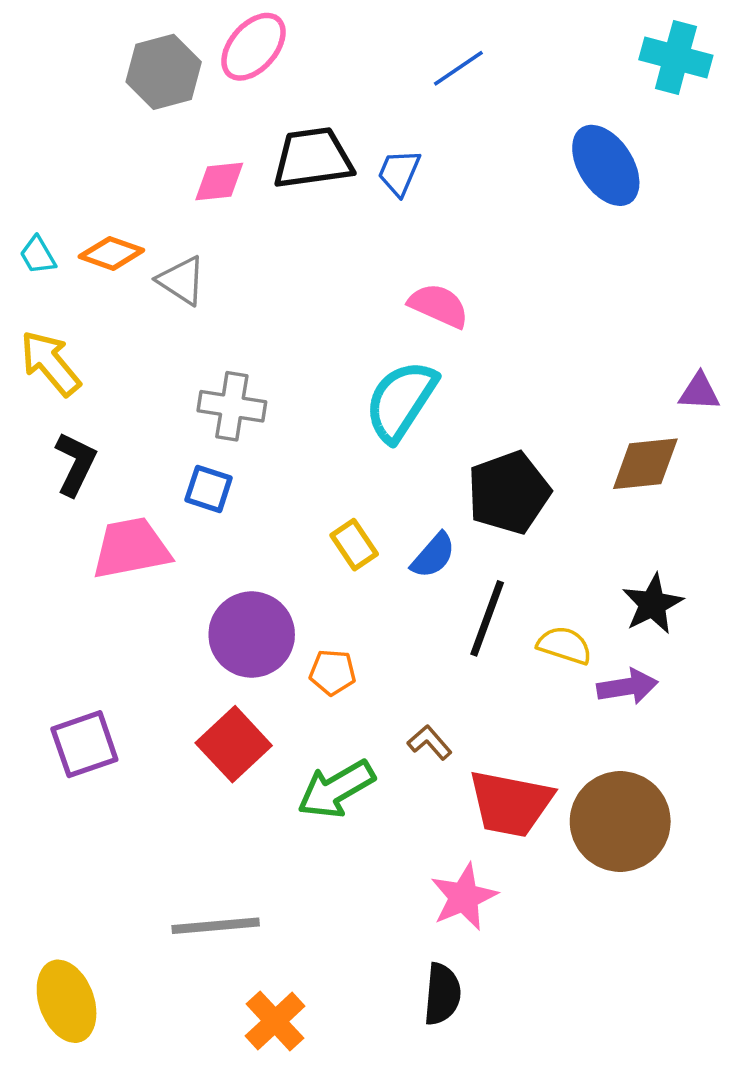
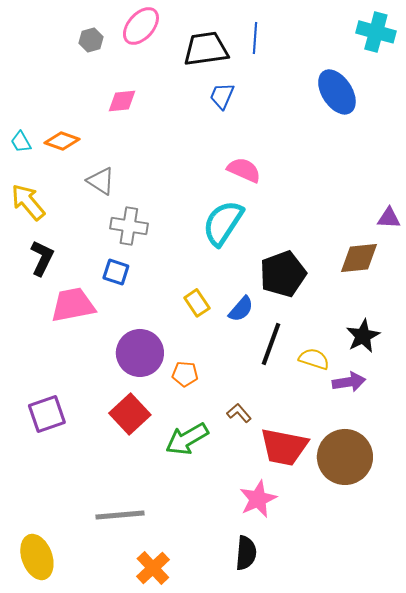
blue line: (458, 68) -> (255, 38), turned -52
gray hexagon: (164, 72) -> (91, 40), size x0.6
black trapezoid: (313, 158) -> (206, 49), moved
gray triangle: (182, 280) -> (101, 181), moved

